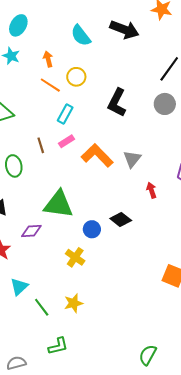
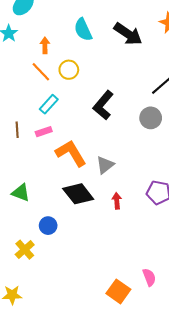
green triangle: (58, 204) -> (21, 193), size x0.6
black diamond: (121, 220) -> (78, 194), moved, size x1.4

